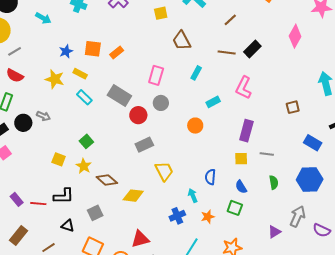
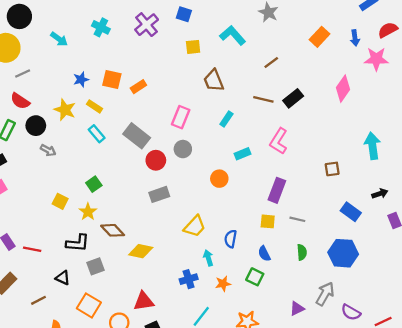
black circle: (23, 123) -> (36, 126), moved
yellow trapezoid: (164, 171) -> (195, 226), moved, turned 65
black L-shape: (64, 196) -> (78, 243), moved

